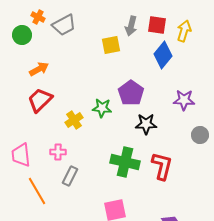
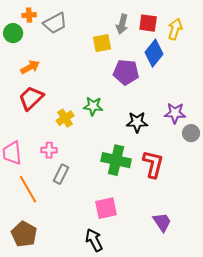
orange cross: (38, 17) -> (29, 15), turned -32
purple pentagon: (131, 93) -> (126, 72), moved, turned -30
purple star: (184, 100) -> (175, 113), moved

